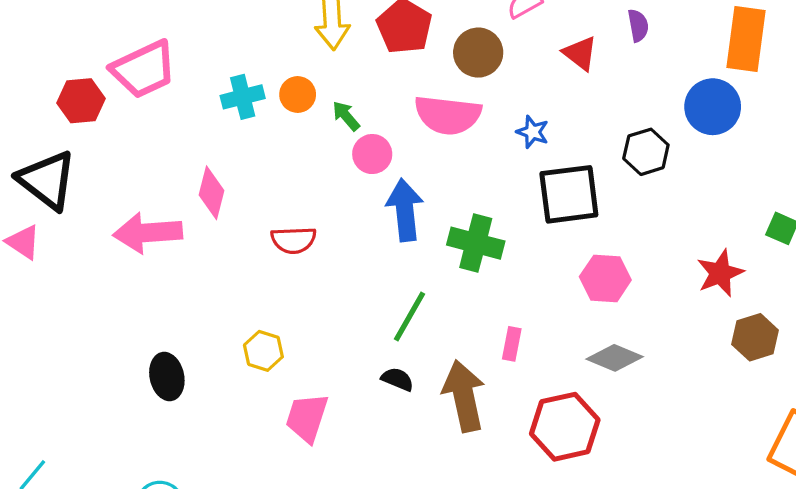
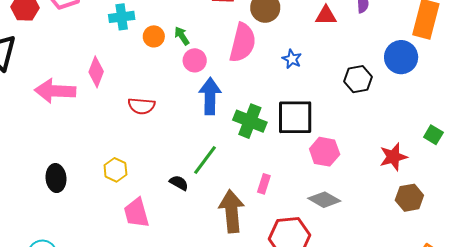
red triangle: (580, 53) -> (326, 16), turned -45
orange circle: (298, 95) -> (154, 36), moved
pink semicircle: (448, 115) -> (243, 43), turned -90
black square: (569, 194) -> (295, 117), moved
black semicircle: (398, 379) -> (179, 183), moved
pink trapezoid: (307, 418) -> (136, 213), turned -40

